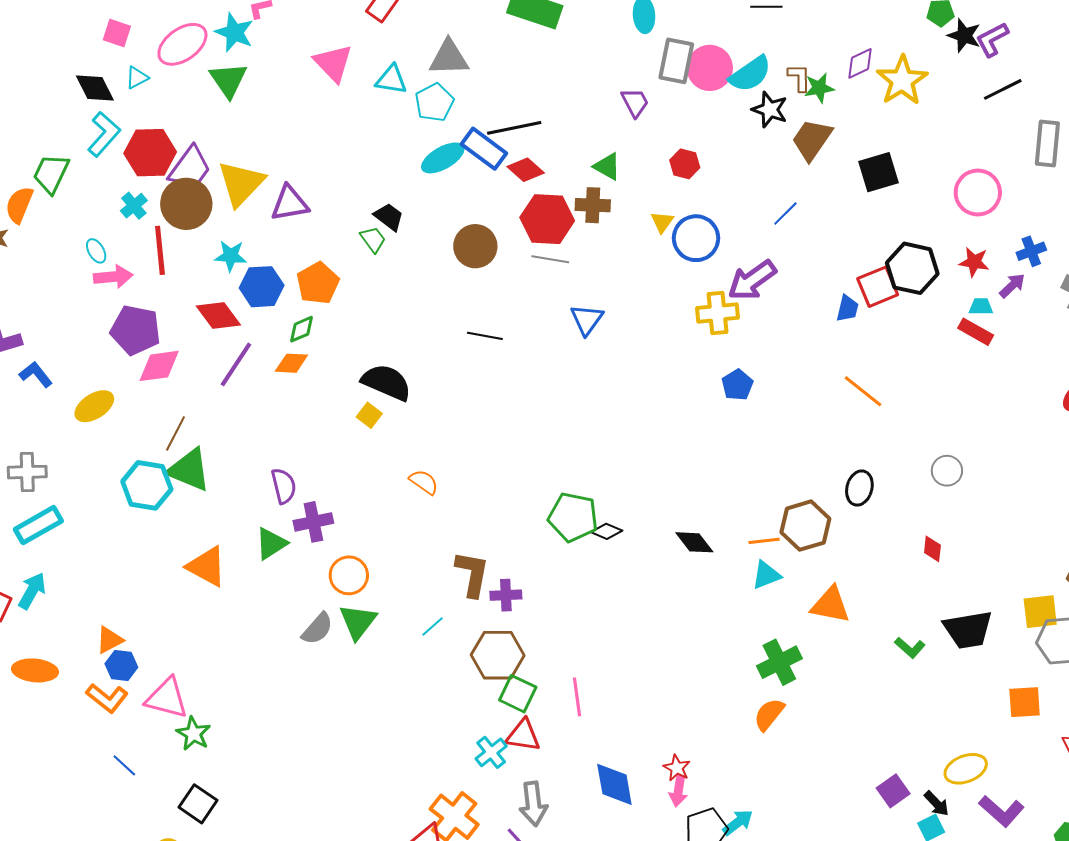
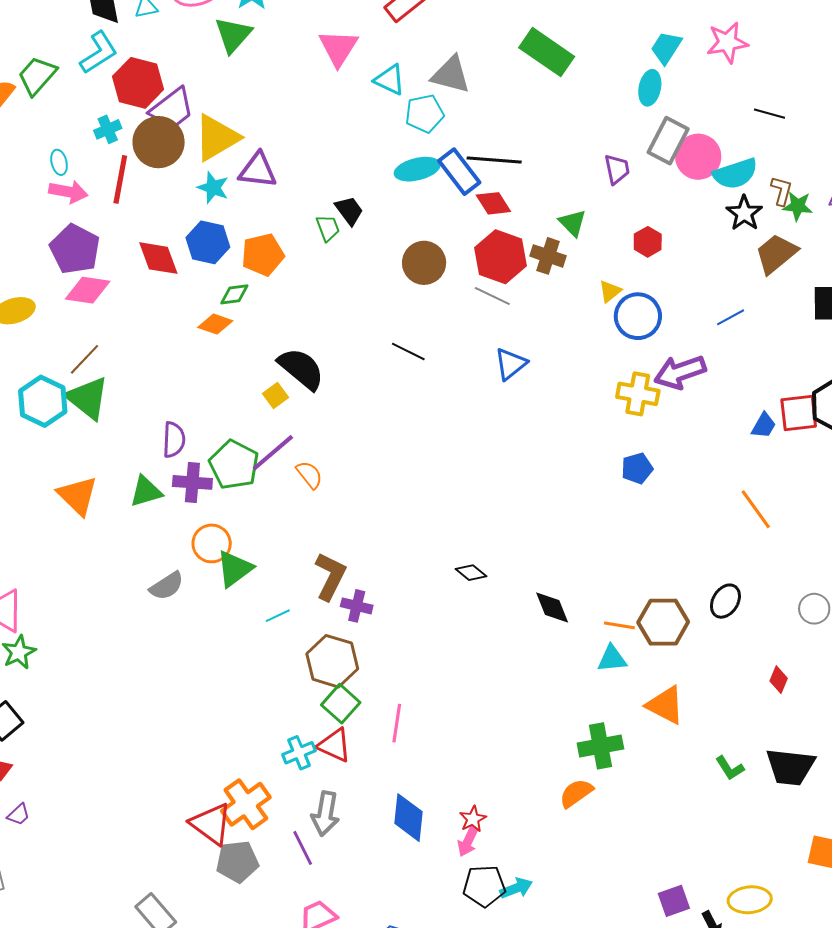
cyan star: (231, 256) -> (213, 188), moved
purple line: (236, 364) -> (273, 453), moved
green pentagon: (573, 517) -> (234, 465), moved
green triangle: (358, 622) -> (234, 569), moved

